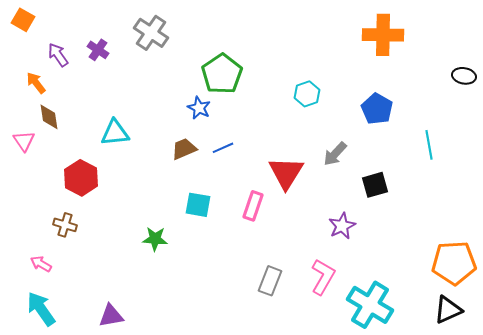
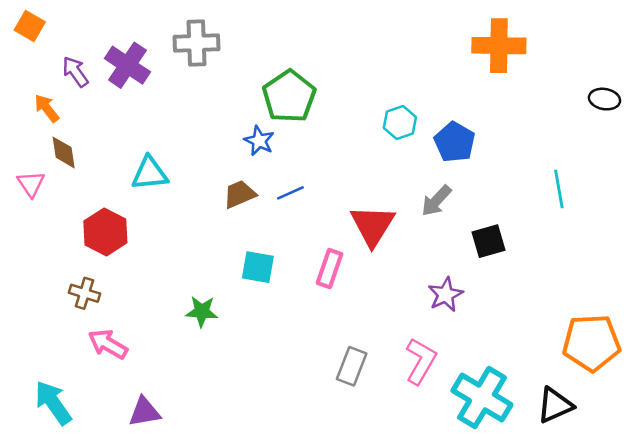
gray cross: (151, 33) -> (197, 43), turned -36
purple cross: (98, 50) -> (127, 65), size x1.6
blue pentagon: (377, 109) -> (455, 142), moved
pink arrow: (41, 264) -> (108, 344), moved, size x1.4
black triangle: (448, 310) -> (555, 405), moved

